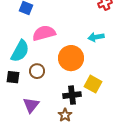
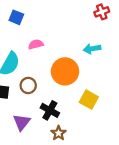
pink semicircle: (44, 33) -> (36, 44), size x0.6
black cross: (72, 95) -> (50, 110), moved, turned 36

